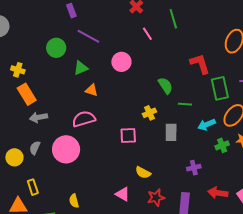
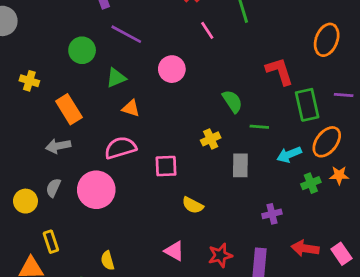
orange rectangle: (27, 94) -> (69, 109), moved
pink square: (128, 136) -> (166, 166), moved
yellow semicircle: (143, 173) -> (193, 205), moved

